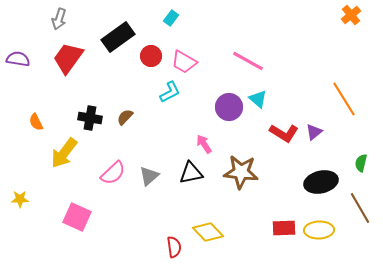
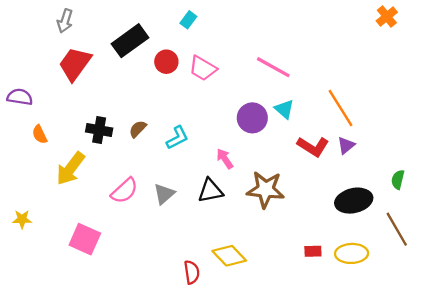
purple semicircle: (18, 59) -> (20, 97), moved
cyan L-shape: (170, 92) -> (177, 138), moved
orange line: (344, 99) -> (341, 108), moved
red rectangle: (284, 228) -> (313, 251), size x0.7

